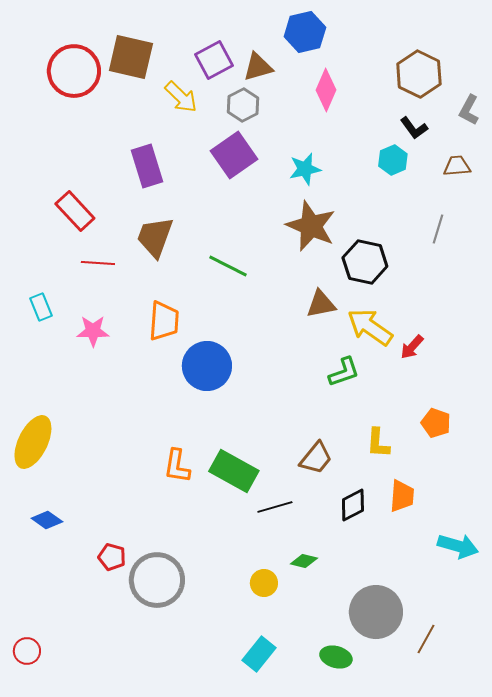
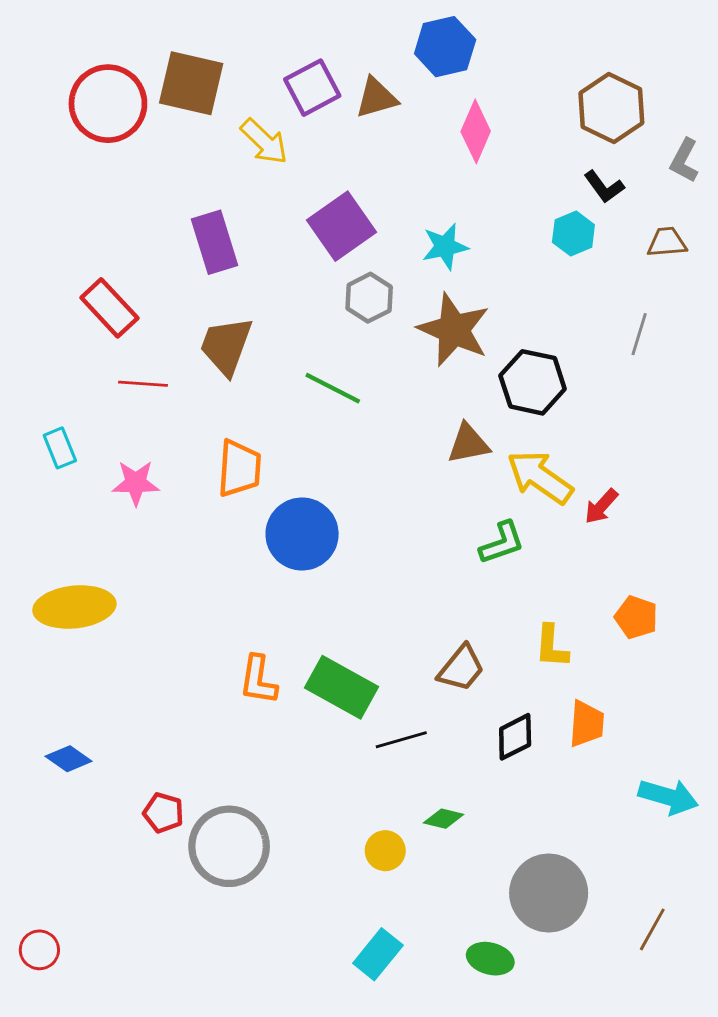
gray hexagon: (243, 105) -> (369, 298), moved
yellow ellipse: (33, 442) -> (74, 607), moved, turned 58
brown line: (426, 639) -> (652, 929), moved

